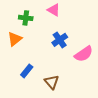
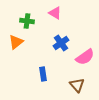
blue rectangle: (27, 71) -> (43, 74), moved, turned -48
brown triangle: (52, 82) -> (77, 85), moved

